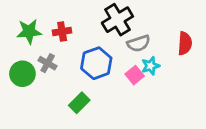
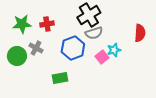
gray semicircle: (139, 43) -> (94, 33), moved
green rectangle: (79, 103) -> (60, 78), turned 35

